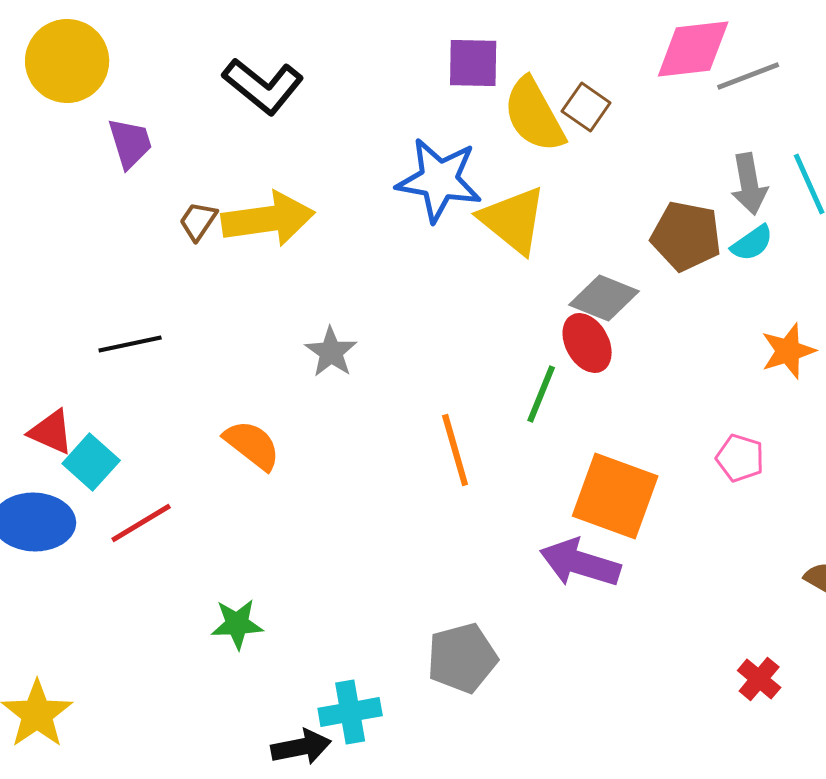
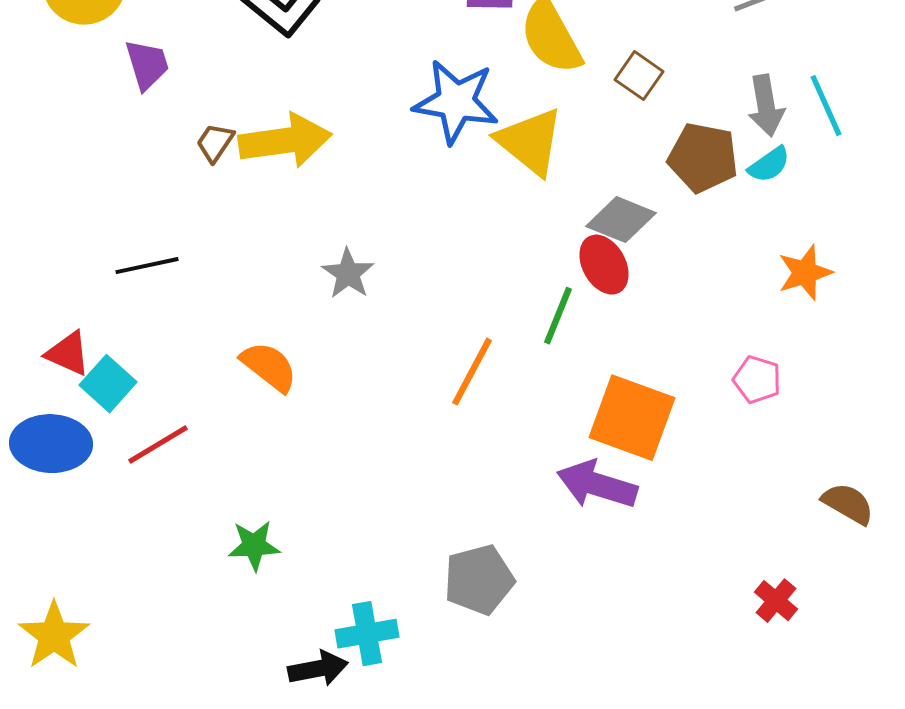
brown square: (586, 107) -> (639, 76), moved
orange line: (455, 450) -> (472, 372), turned 44

